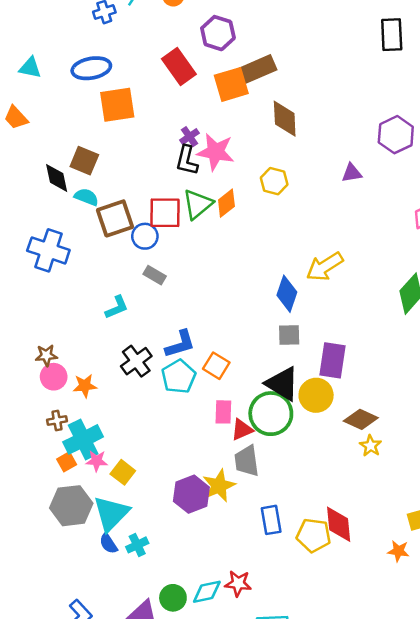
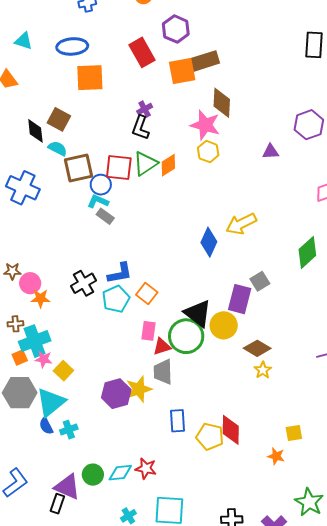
pink star: (216, 152) -> (205, 125), moved
cyan L-shape: (117, 307) -> (98, 201), moved, turned -140
gray square: (289, 335) -> (260, 281), moved, turned -36
pink circle: (54, 377) -> (30, 283), moved

